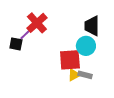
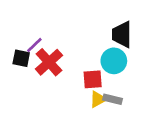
red cross: (37, 23) -> (49, 62), moved
red square: (70, 60) -> (93, 79), size x0.7

